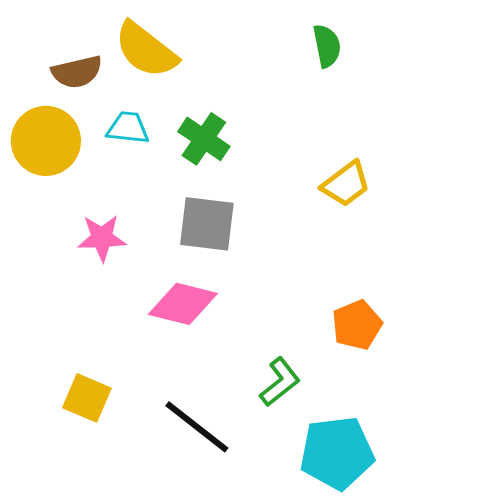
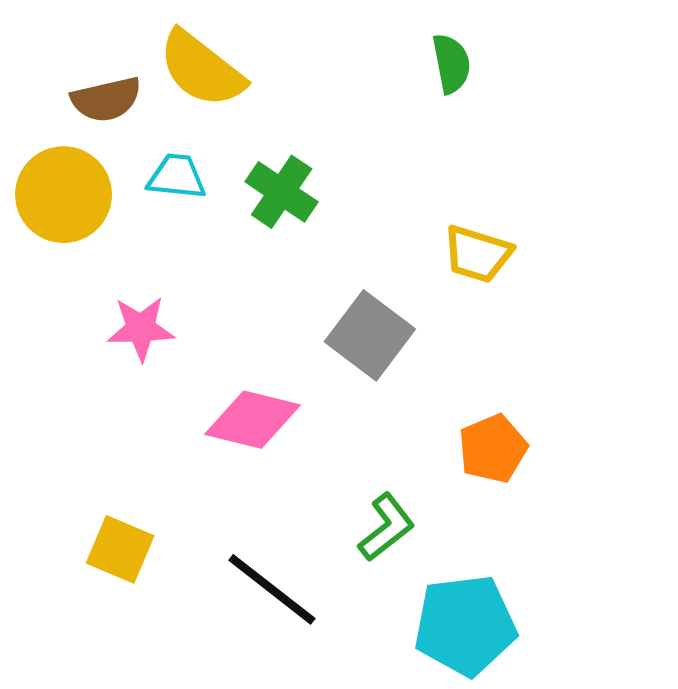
yellow trapezoid: (346, 184) -> (478, 254), turned 54
gray square: (207, 224) -> (370, 335), moved, turned 30

